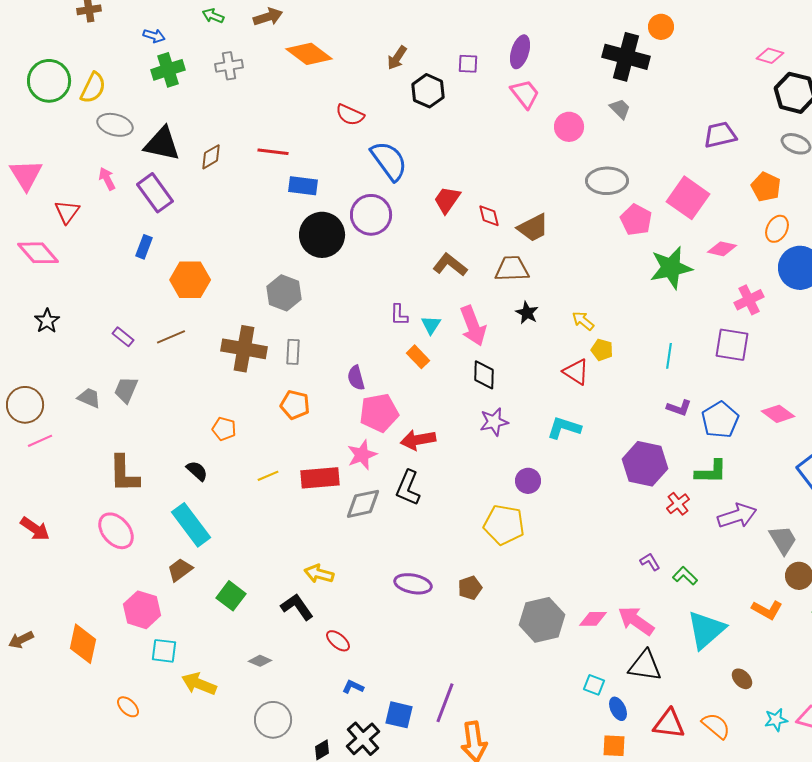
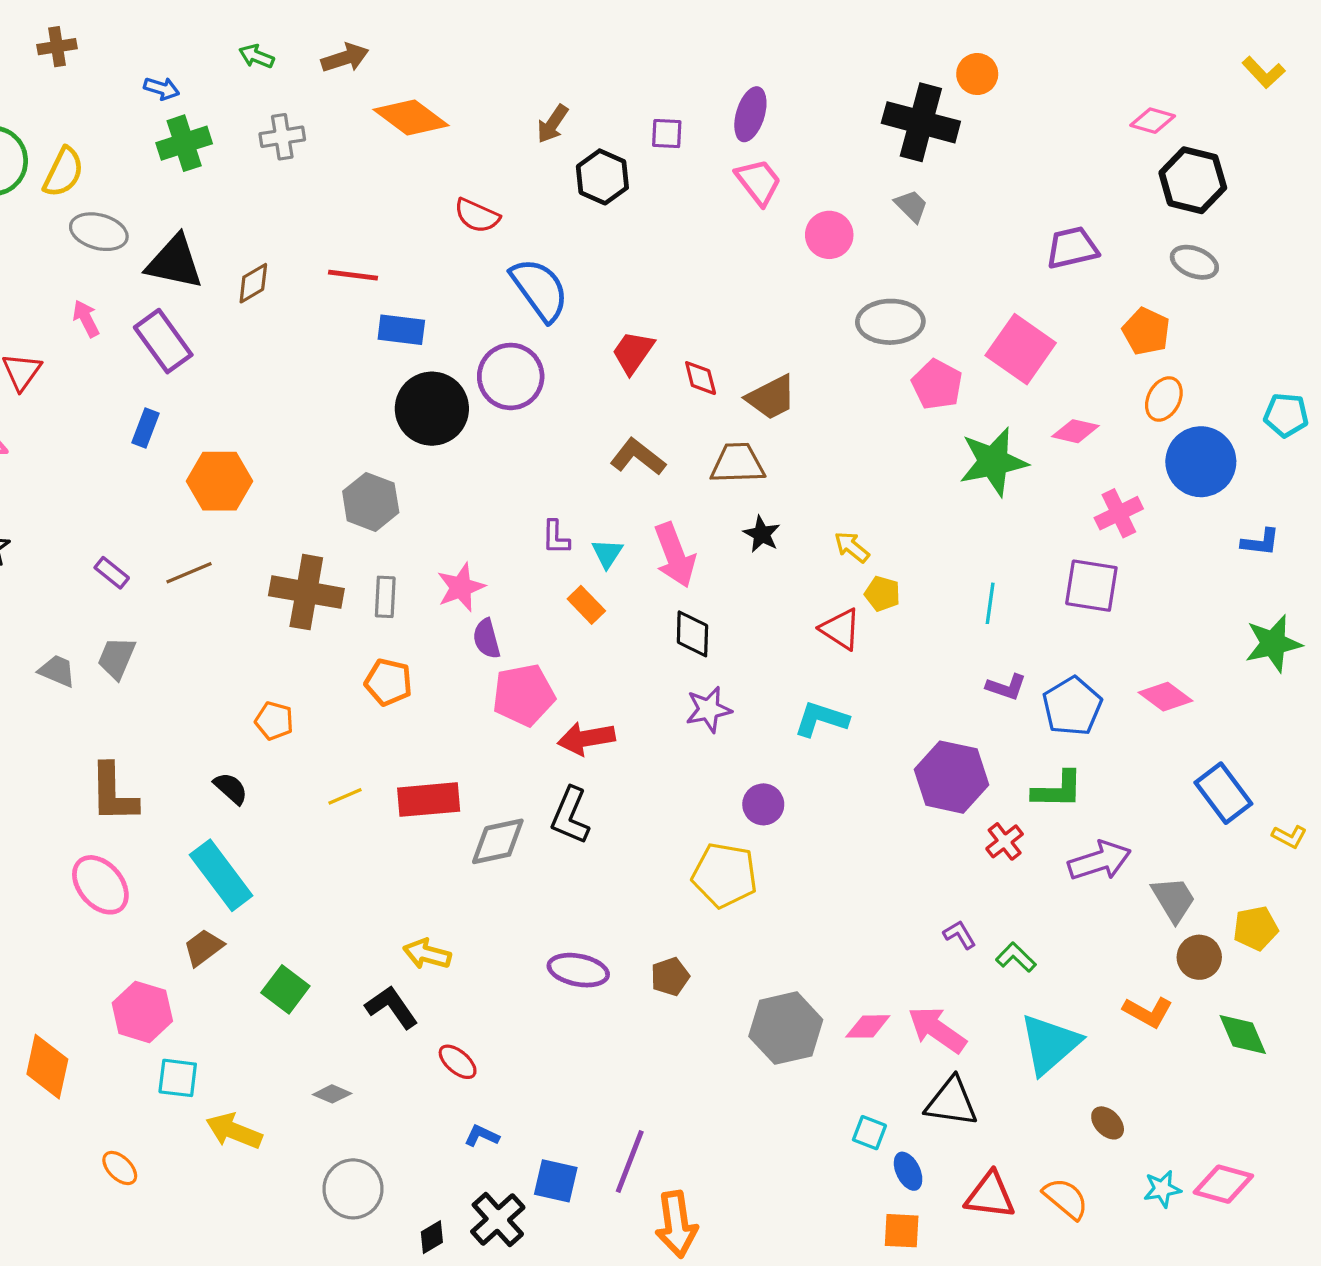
pink star: (362, 455) -> (461, 587), moved

